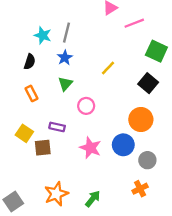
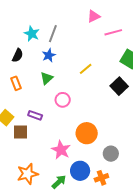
orange circle: (141, 119) -> (87, 133), moved
blue circle: (123, 145) -> (80, 171), moved
pink star: (90, 148) -> (61, 150), moved

